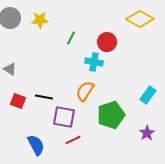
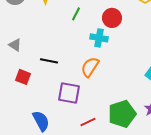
black line: (44, 97) -> (49, 61), moved
green pentagon: (111, 115) -> (122, 114), moved
red line: (73, 140) -> (88, 122), moved

